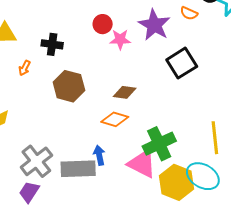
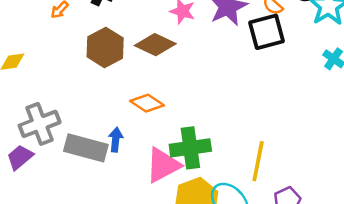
black square: (182, 63) -> (267, 32), moved
brown diamond: (125, 92) -> (155, 45), moved, size x1.4
pink triangle: (142, 164) -> (163, 165), turned 48

